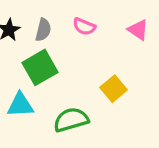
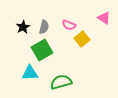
pink triangle: (138, 30) -> (104, 18), moved
yellow square: (114, 89) -> (82, 39), moved

